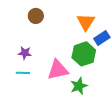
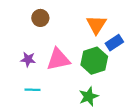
pink triangle: (58, 70) -> (58, 59), moved
cyan line: (23, 73) -> (33, 90), moved

